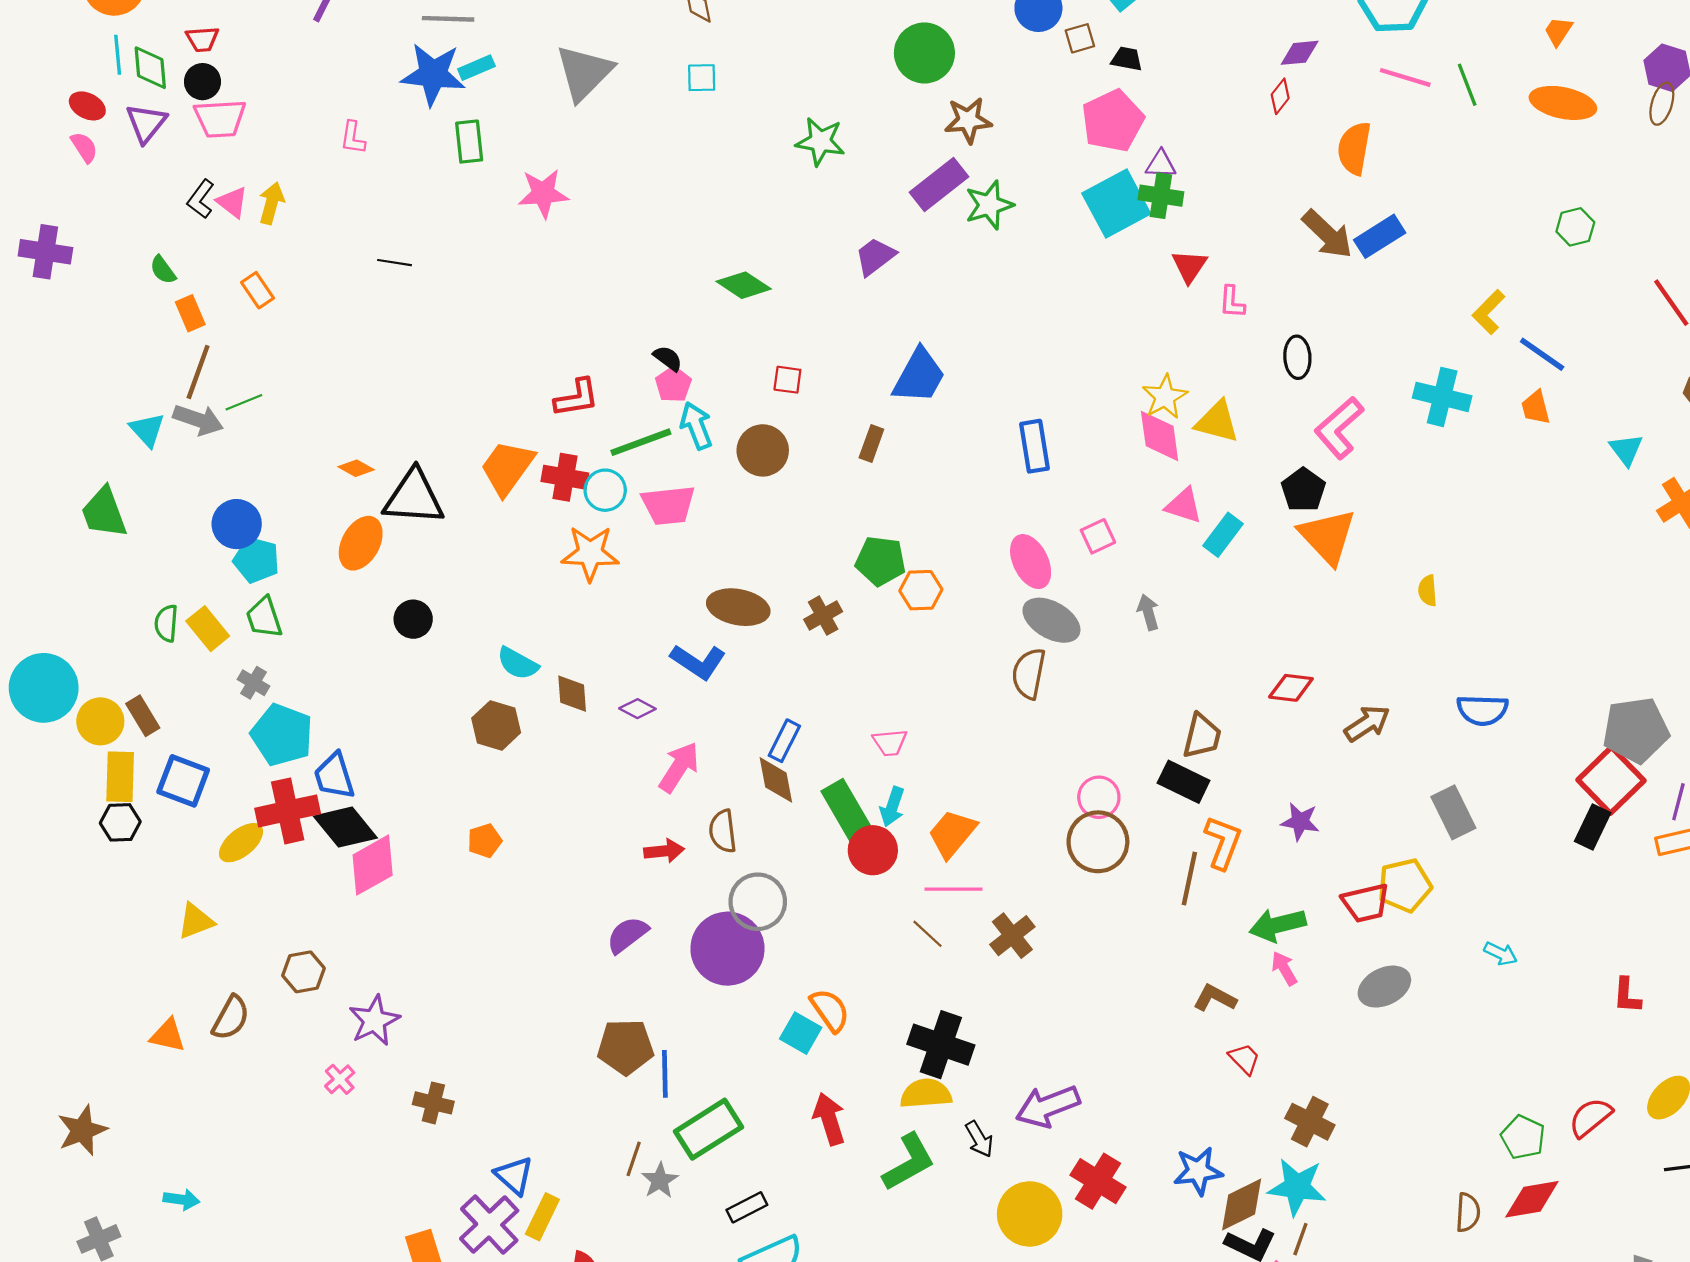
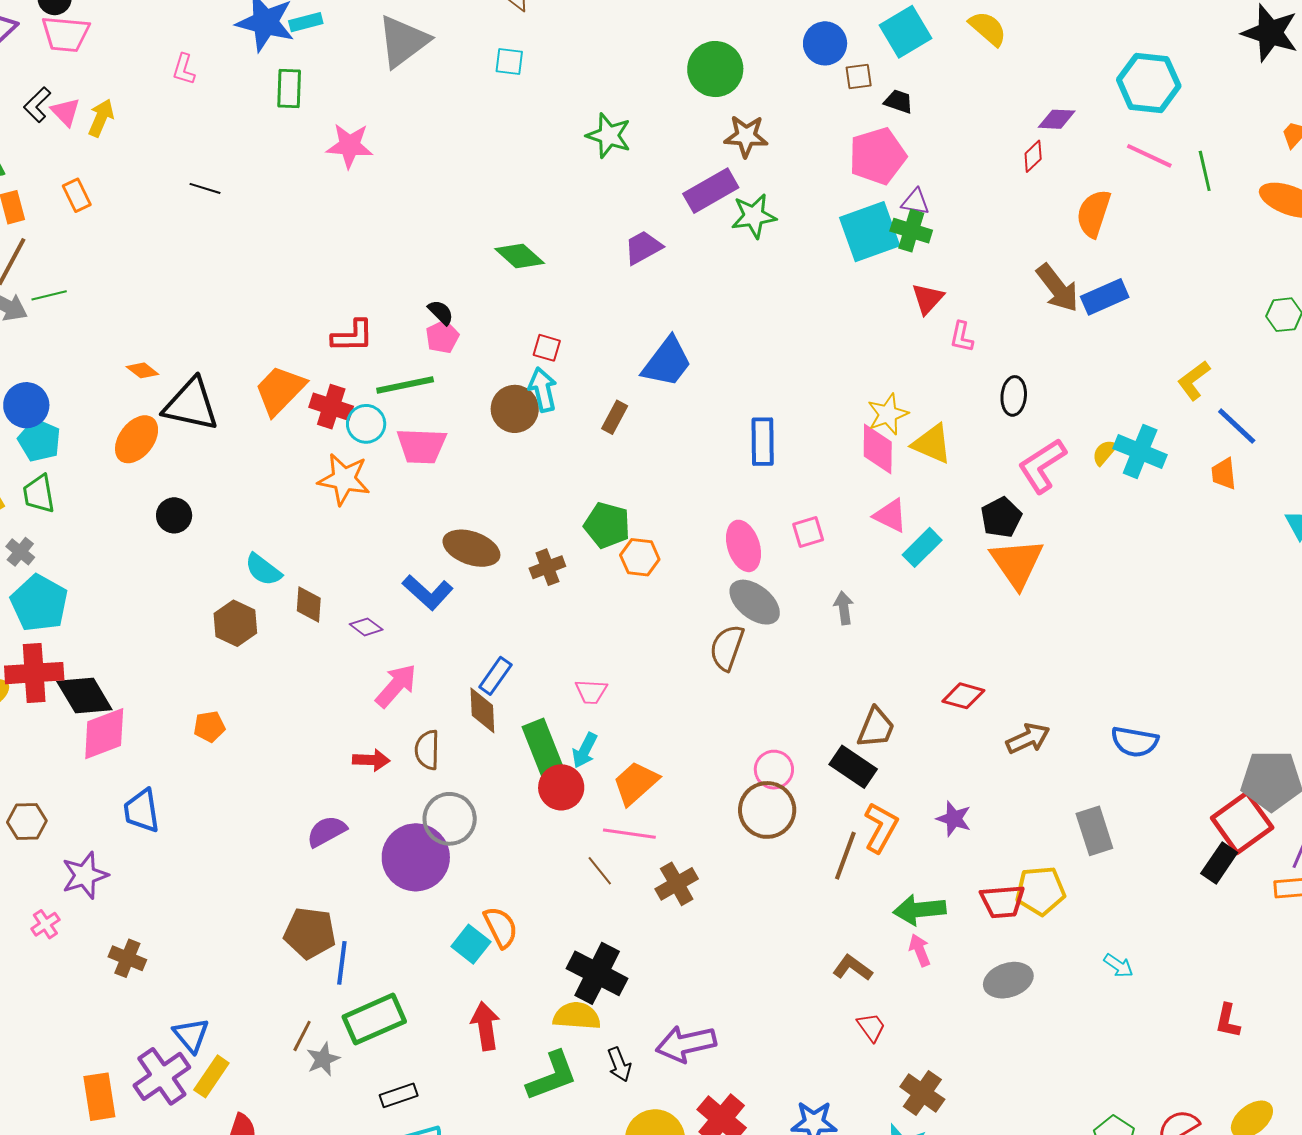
cyan arrow: (696, 426) -> (543, 390), moved
yellow semicircle: (1428, 591) -> (1105, 452), moved, turned 36
blue trapezoid: (334, 776) -> (142, 811), moved

